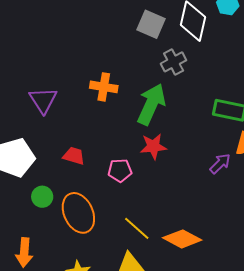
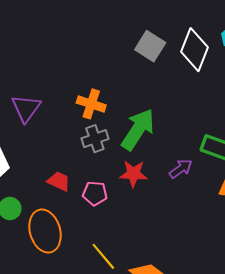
gray cross: (174, 62) -> (95, 139), moved
red trapezoid: (74, 156) -> (59, 181), moved
purple arrow: (220, 164) -> (181, 169), moved

